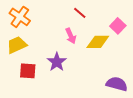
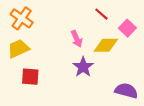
red line: (80, 13) -> (101, 14), moved
purple star: (57, 62) -> (83, 67), moved

